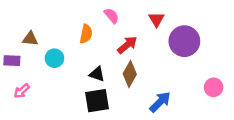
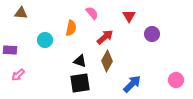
brown triangle: (30, 39) -> (21, 13), moved
purple circle: (184, 41) -> (152, 34), size x0.6
cyan circle: (54, 58) -> (45, 40), moved
pink circle: (214, 87) -> (176, 80), moved

